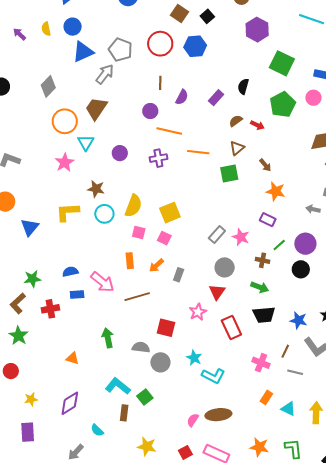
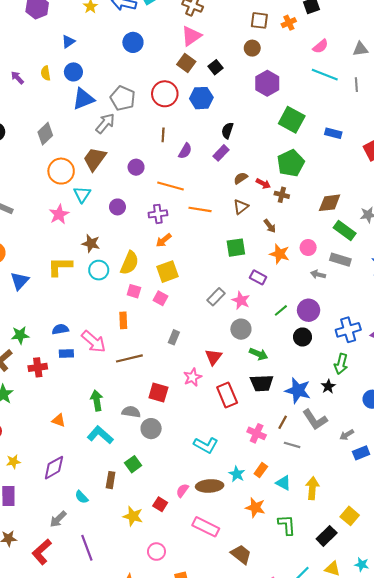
black semicircle: (243, 86) -> (227, 131), moved
pink circle: (313, 98) -> (308, 247), moved
purple circle: (150, 111) -> (136, 167), moved
green square: (229, 173) -> (236, 248), moved
purple rectangle: (268, 220) -> (258, 277), moved
brown cross: (263, 260) -> (282, 195), moved
orange arrow: (156, 265) -> (164, 240), moved
gray circle: (225, 267) -> (241, 329), moved
blue star: (299, 320) -> (298, 390), size x1.4
cyan star: (194, 358) -> (237, 474), moved
cyan L-shape: (118, 386) -> (100, 435), moved
orange star: (259, 447) -> (255, 508), moved
red square: (185, 452) -> (160, 504), moved, turned -32

